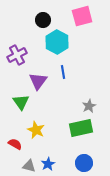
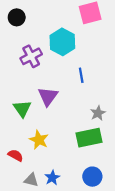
black circle: (43, 20) -> (17, 17), moved
purple cross: (17, 55) -> (31, 56), moved
blue line: (63, 72) -> (81, 75), moved
purple triangle: (38, 81) -> (48, 96), moved

